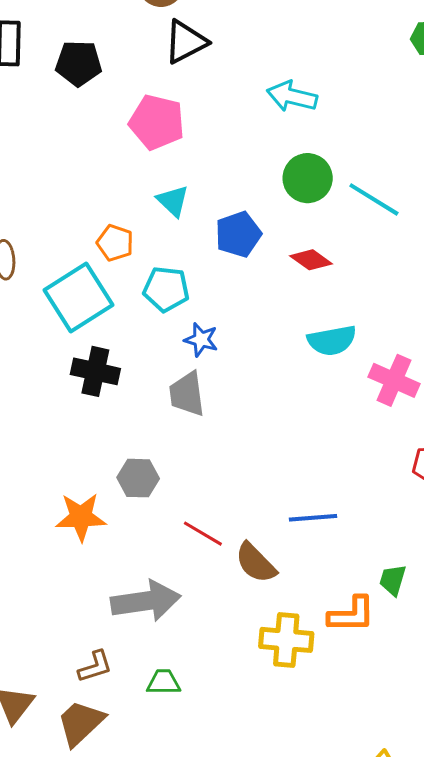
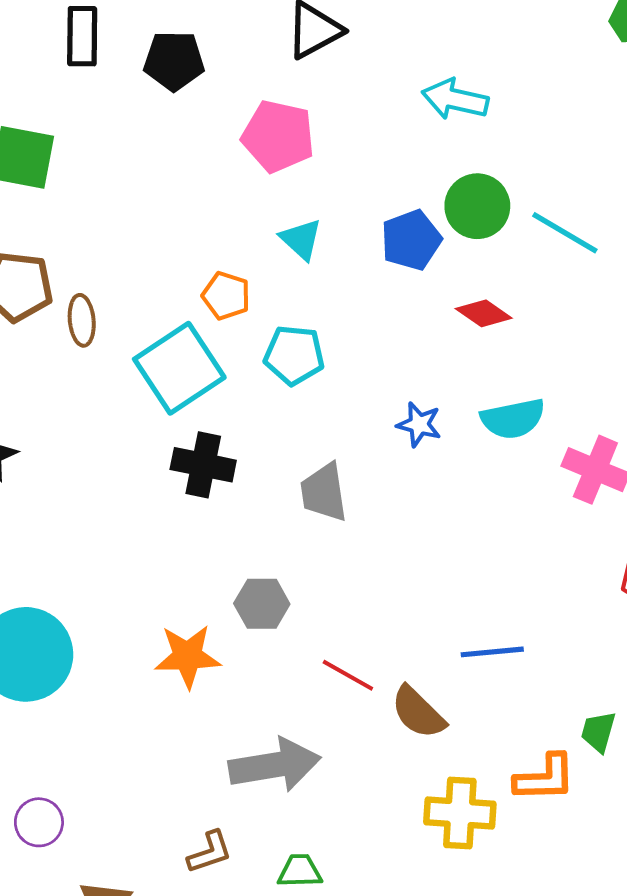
blue pentagon: (238, 234) -> (411, 240), moved
blue star: (201, 340) -> (419, 424), moved

